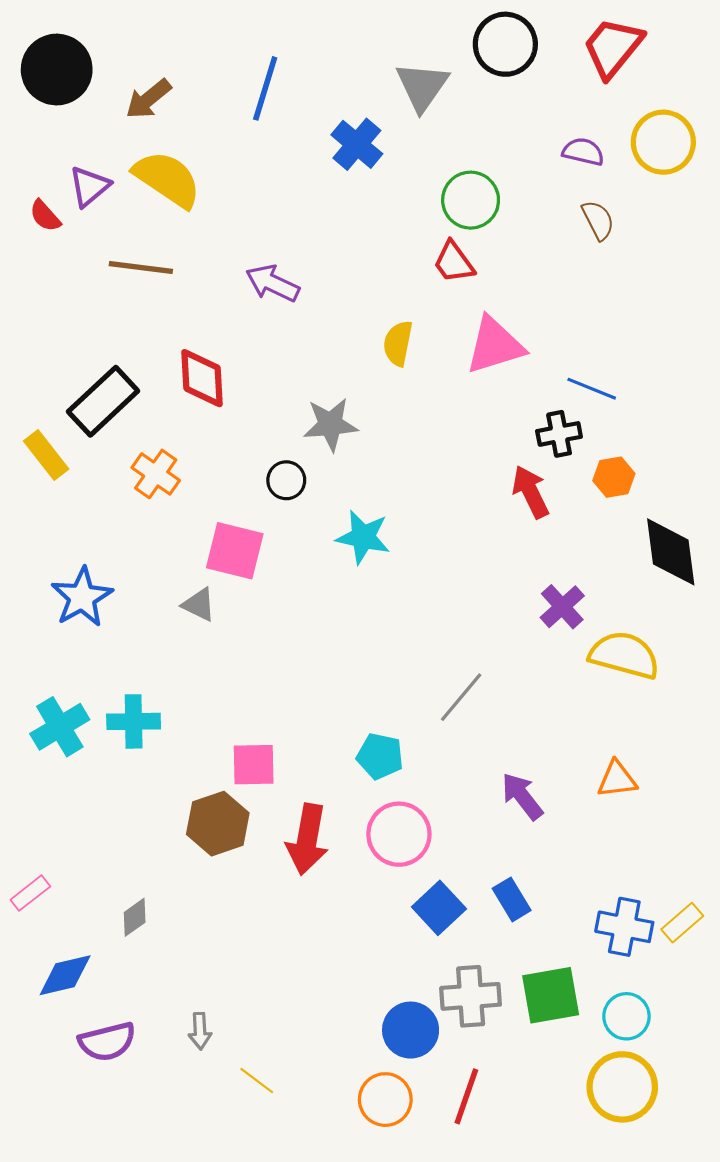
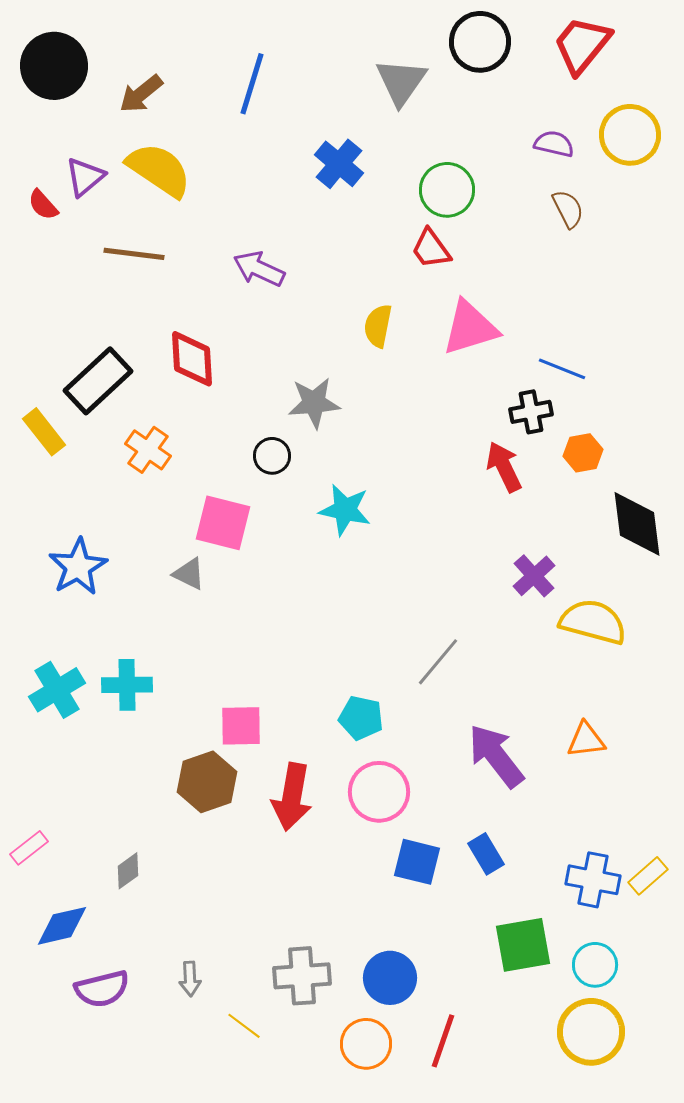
blue cross: (357, 144) -> (339, 164), moved
purple arrow: (522, 796) -> (496, 756), size x1.4
blue square: (439, 908) -> (417, 862), turned -33
gray cross: (471, 996) -> (302, 976), moved

